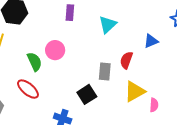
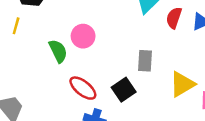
red semicircle: (126, 60) -> (174, 18), moved
red ellipse: (28, 89) -> (83, 88), moved

